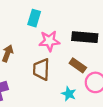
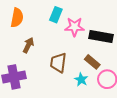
pink star: (49, 41) -> (74, 27), moved
cyan star: (69, 94) -> (81, 80), moved

